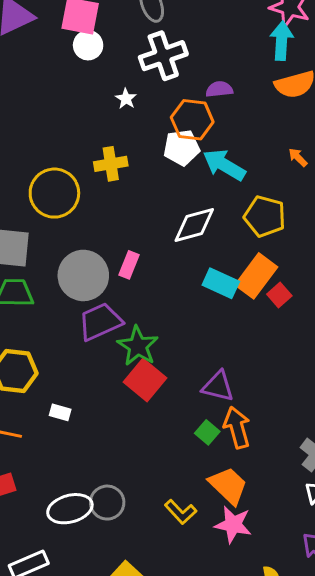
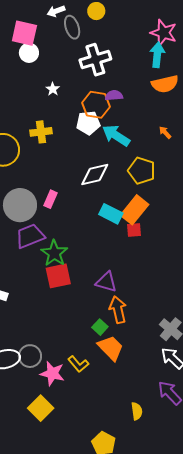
white cross: (163, 56) -> (95, 60), moved
purple semicircle: (219, 89) -> (114, 95), moved
red square: (279, 295) -> (134, 230), moved, turned 35
red square: (145, 380) -> (58, 276), turned 36
green square: (207, 432) -> (100, 327), moved
pink star: (233, 525) -> (52, 373), moved

